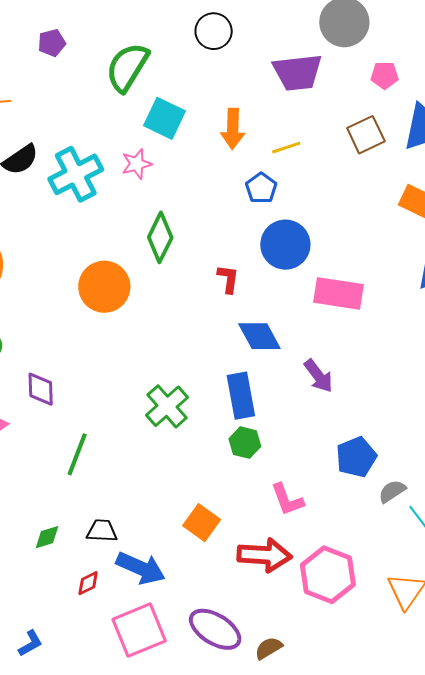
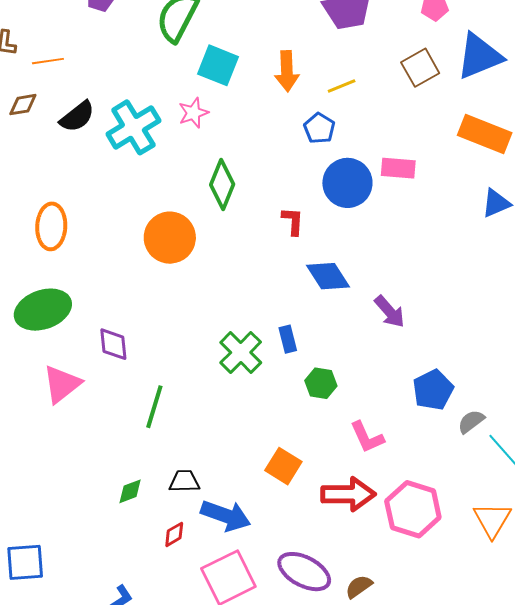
pink rectangle: (339, 293) -> (398, 168), moved, size x0.7
blue rectangle: (241, 396) -> (288, 339), moved, size x0.6

